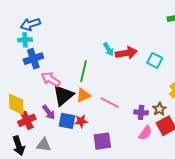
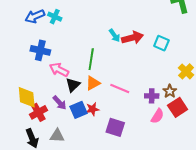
cyan cross: (25, 40) -> (55, 17), moved, turned 32
blue cross: (33, 59) -> (40, 50), turned 36
black triangle: (63, 95) -> (73, 85), size x0.7
blue square: (67, 121) -> (78, 110), turned -30
purple square: (102, 141) -> (115, 127), turned 30

